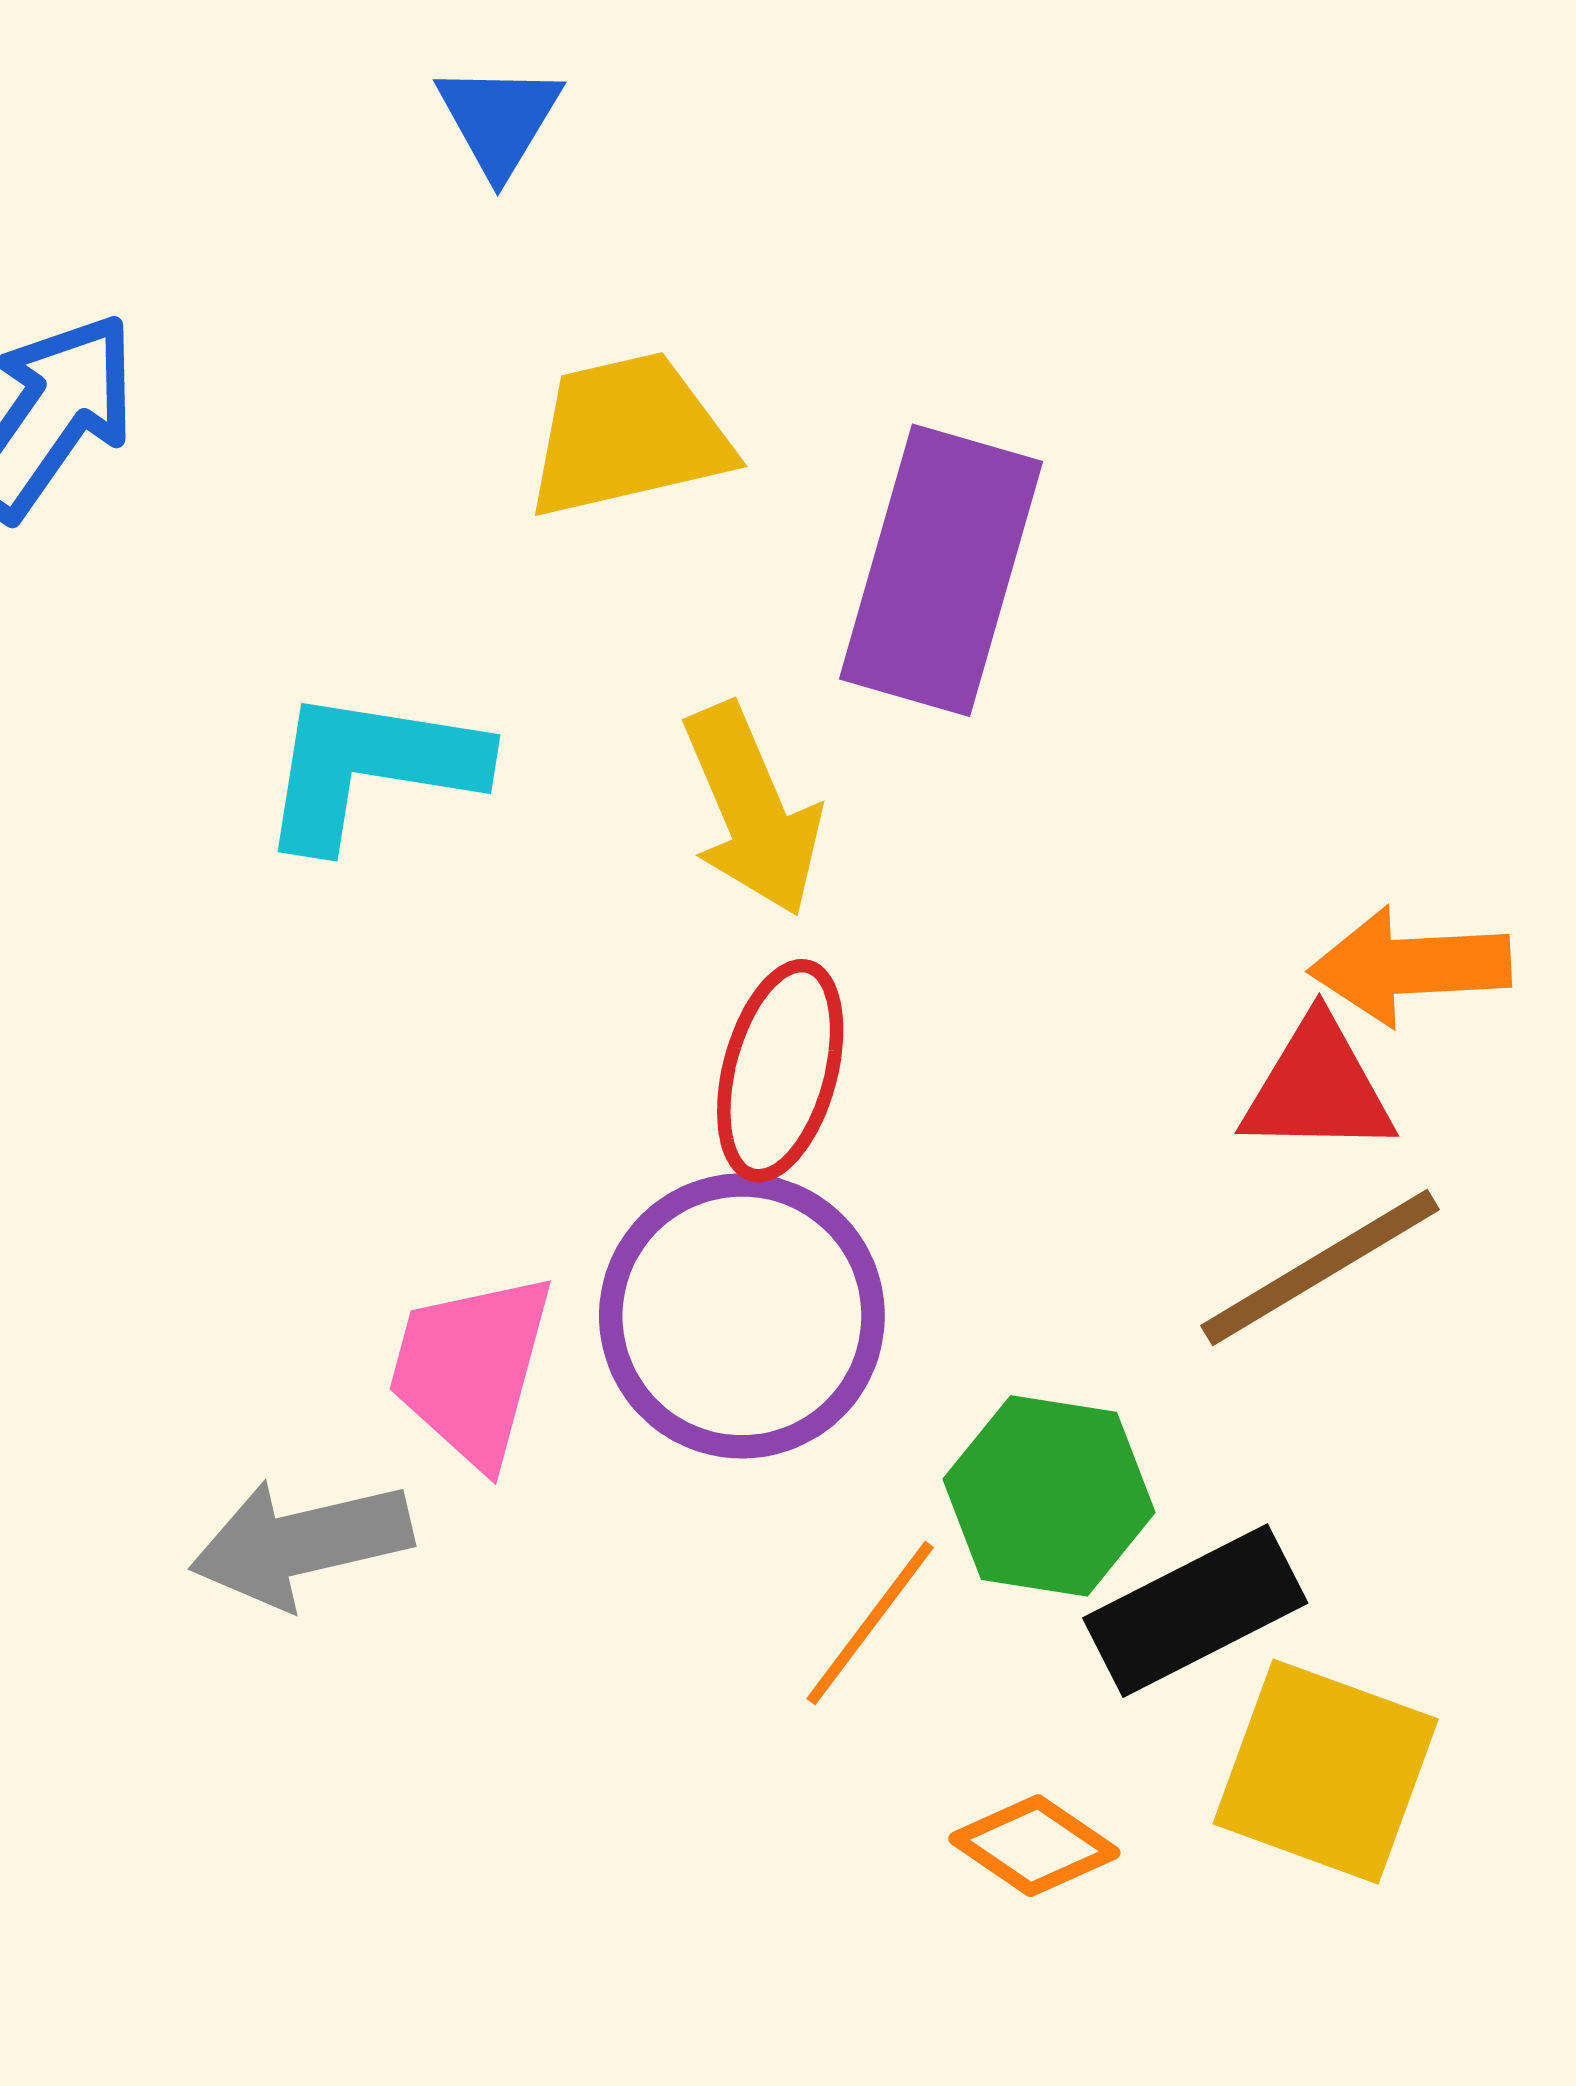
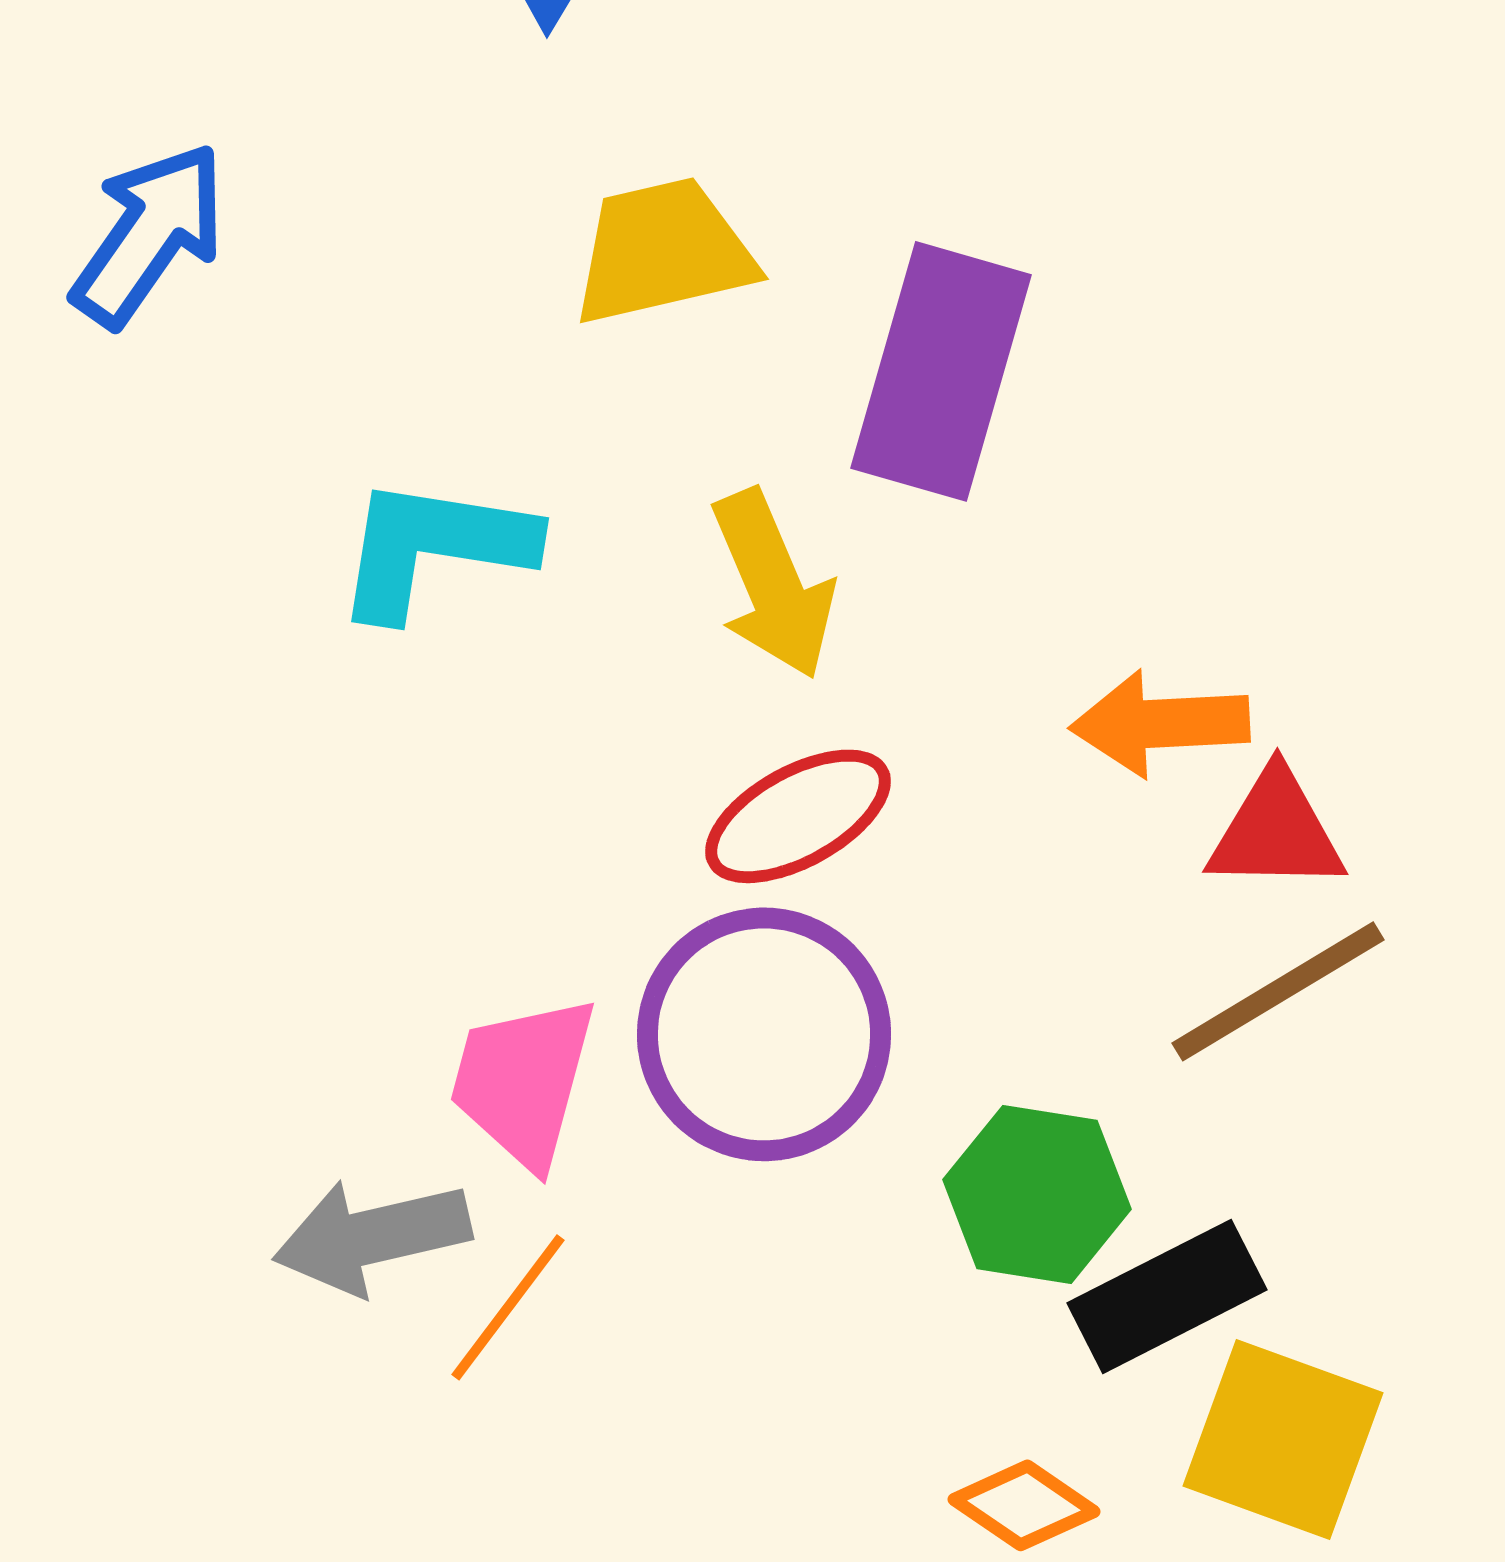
orange arrow: (1410, 966) -> (1160, 723), moved
red ellipse: (780, 1071) -> (798, 816), turned 46
orange line: (870, 1623) -> (508, 1307), moved

